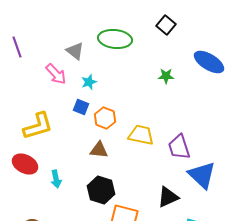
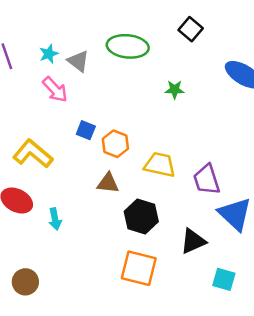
green star: (166, 76) -> (175, 90), moved
cyan star: (89, 82) -> (49, 54), moved
yellow L-shape: (38, 126) -> (33, 154), turned -124
black hexagon: (101, 190) -> (141, 217), moved

